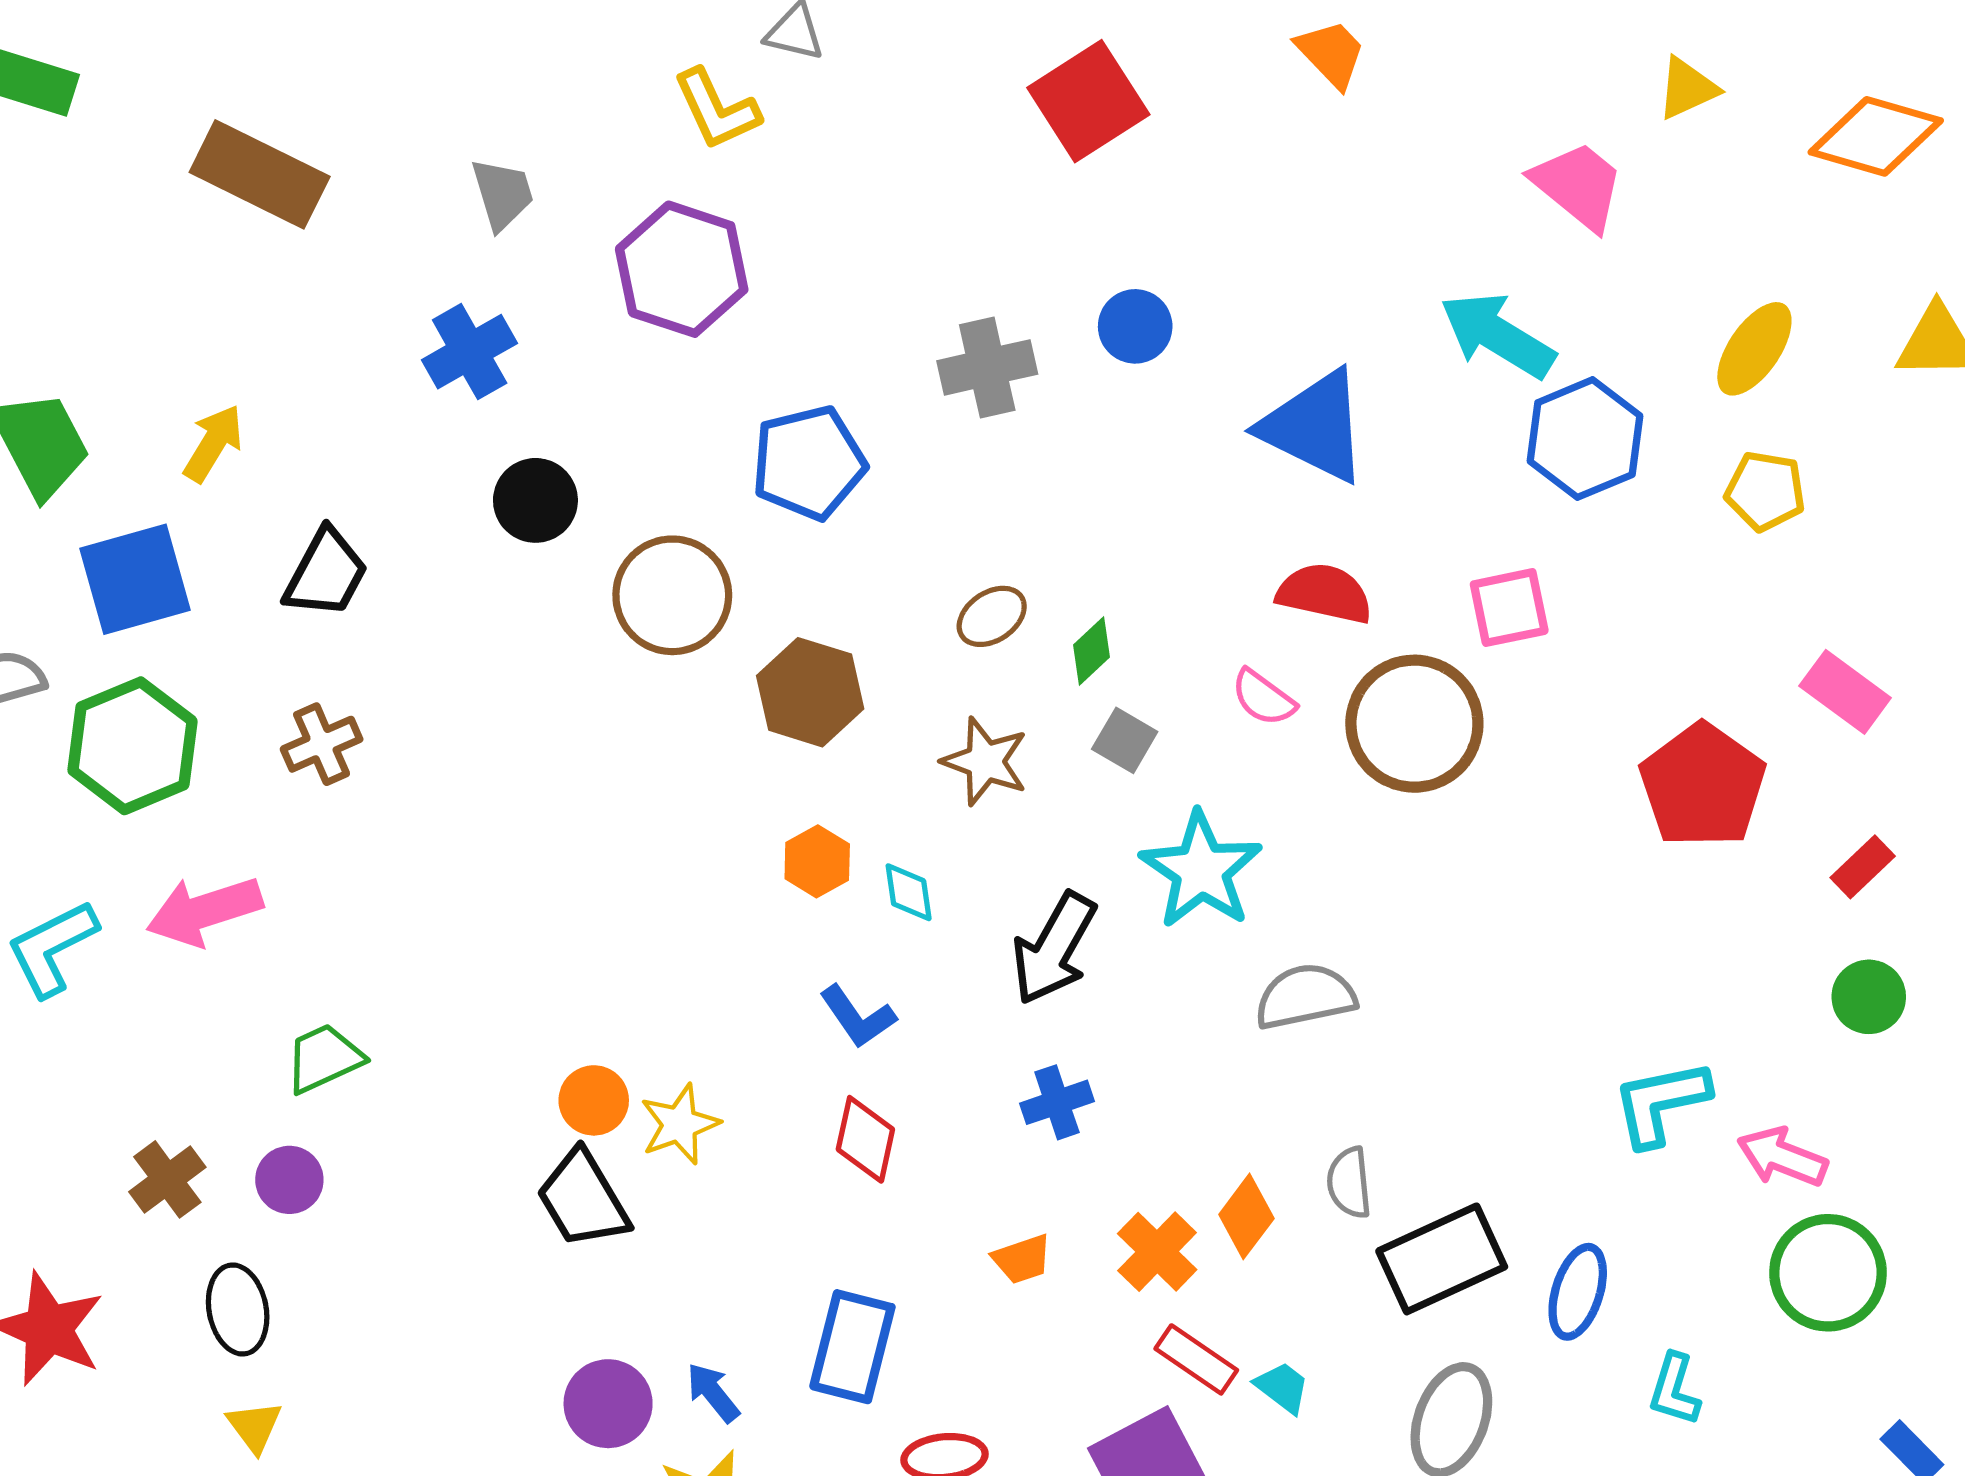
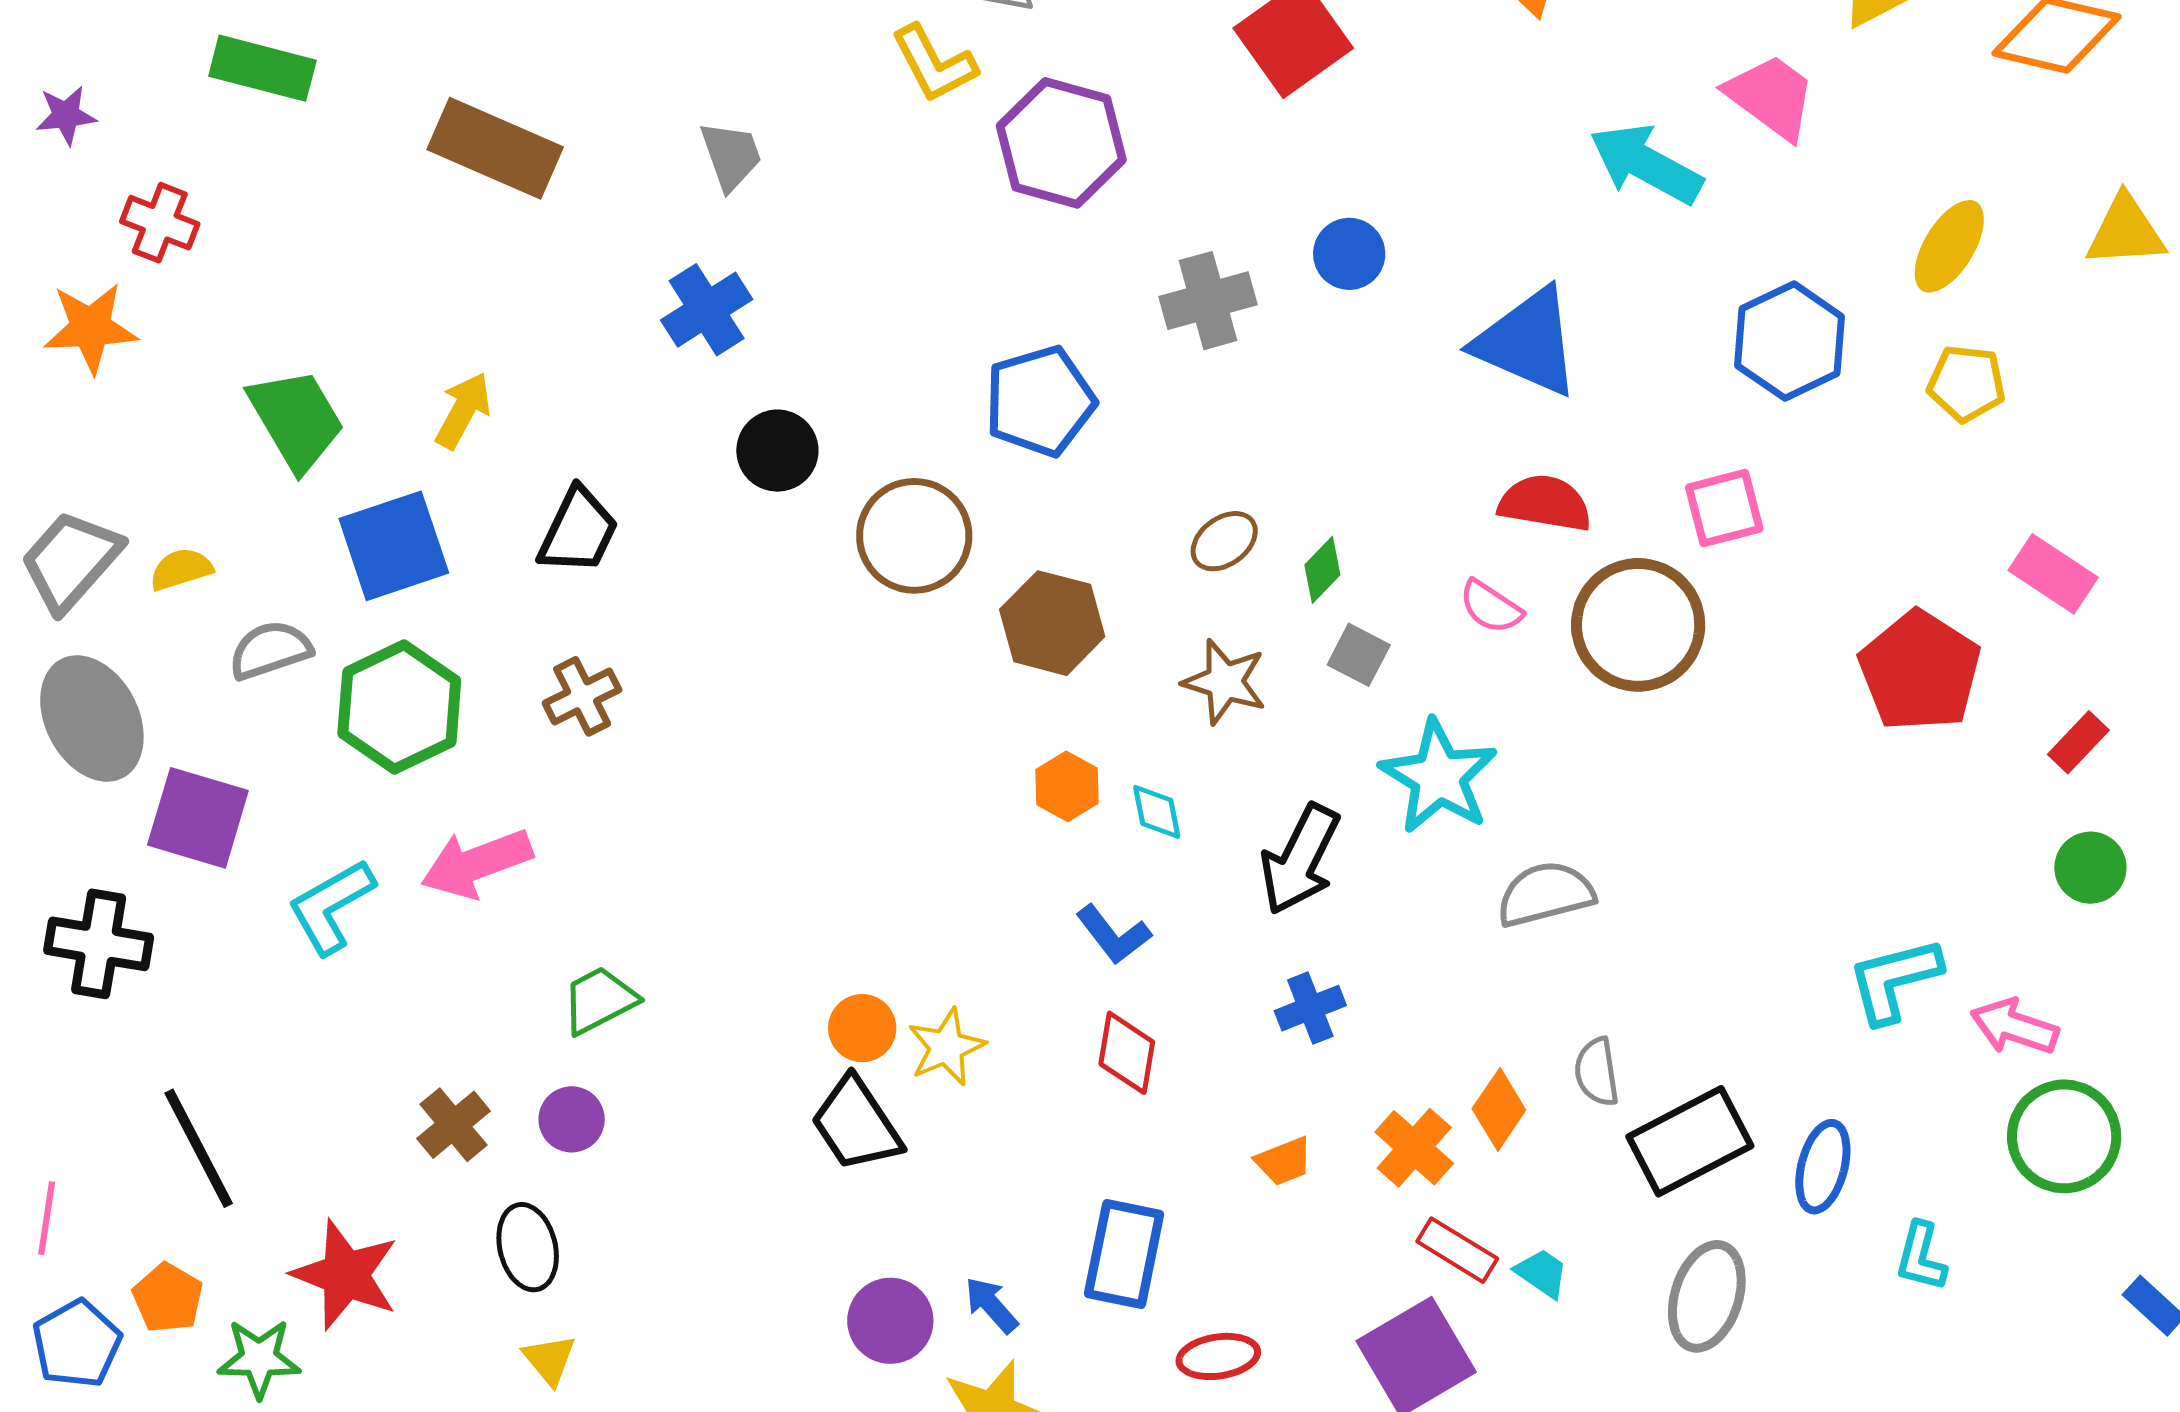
purple hexagon: (682, 269) -> (1061, 143), moved
cyan arrow: (1497, 335) -> (1646, 164), moved

